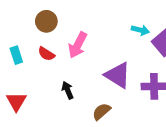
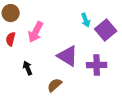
cyan arrow: (140, 30) -> (86, 20), turned 56
red semicircle: (46, 54) -> (11, 39), turned 72

